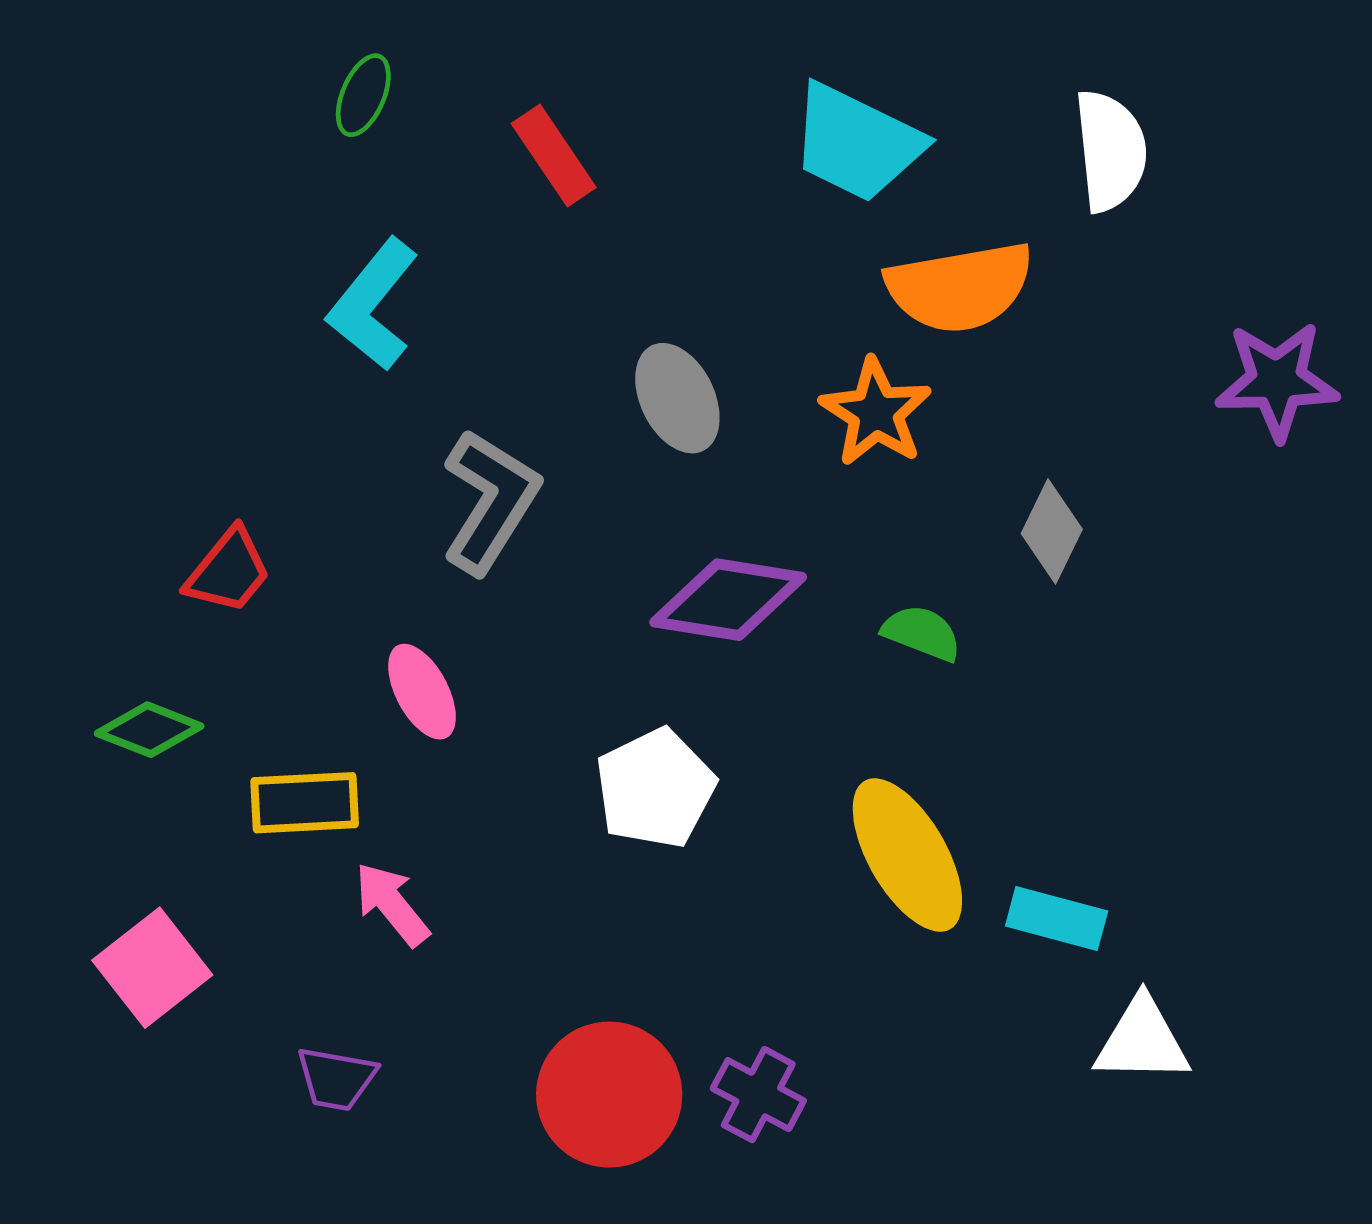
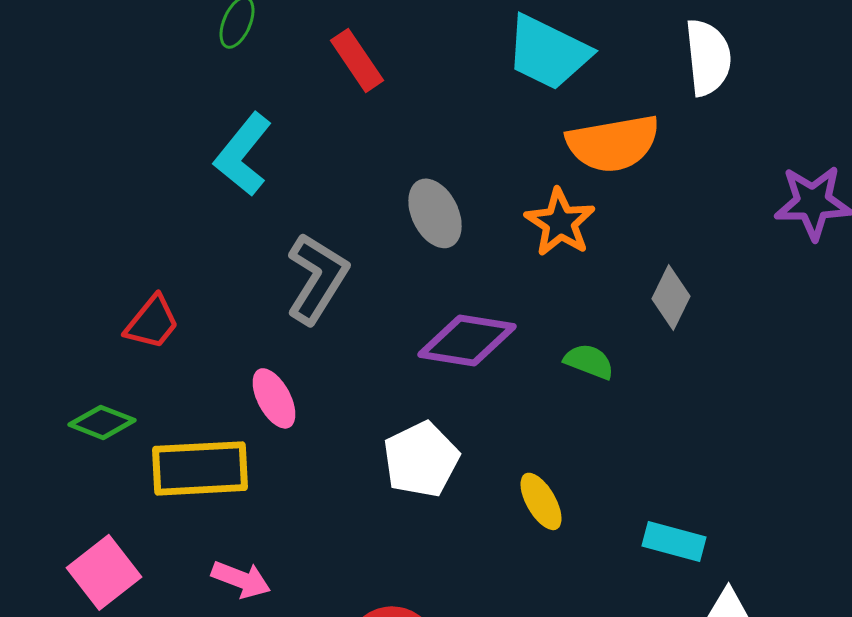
yellow rectangle: (305, 803) -> (200, 468), size x1.4
yellow ellipse: (907, 855) -> (541, 501), moved, size x0.6
pink arrow: (392, 904) -> (241, 579), moved, turned 150

